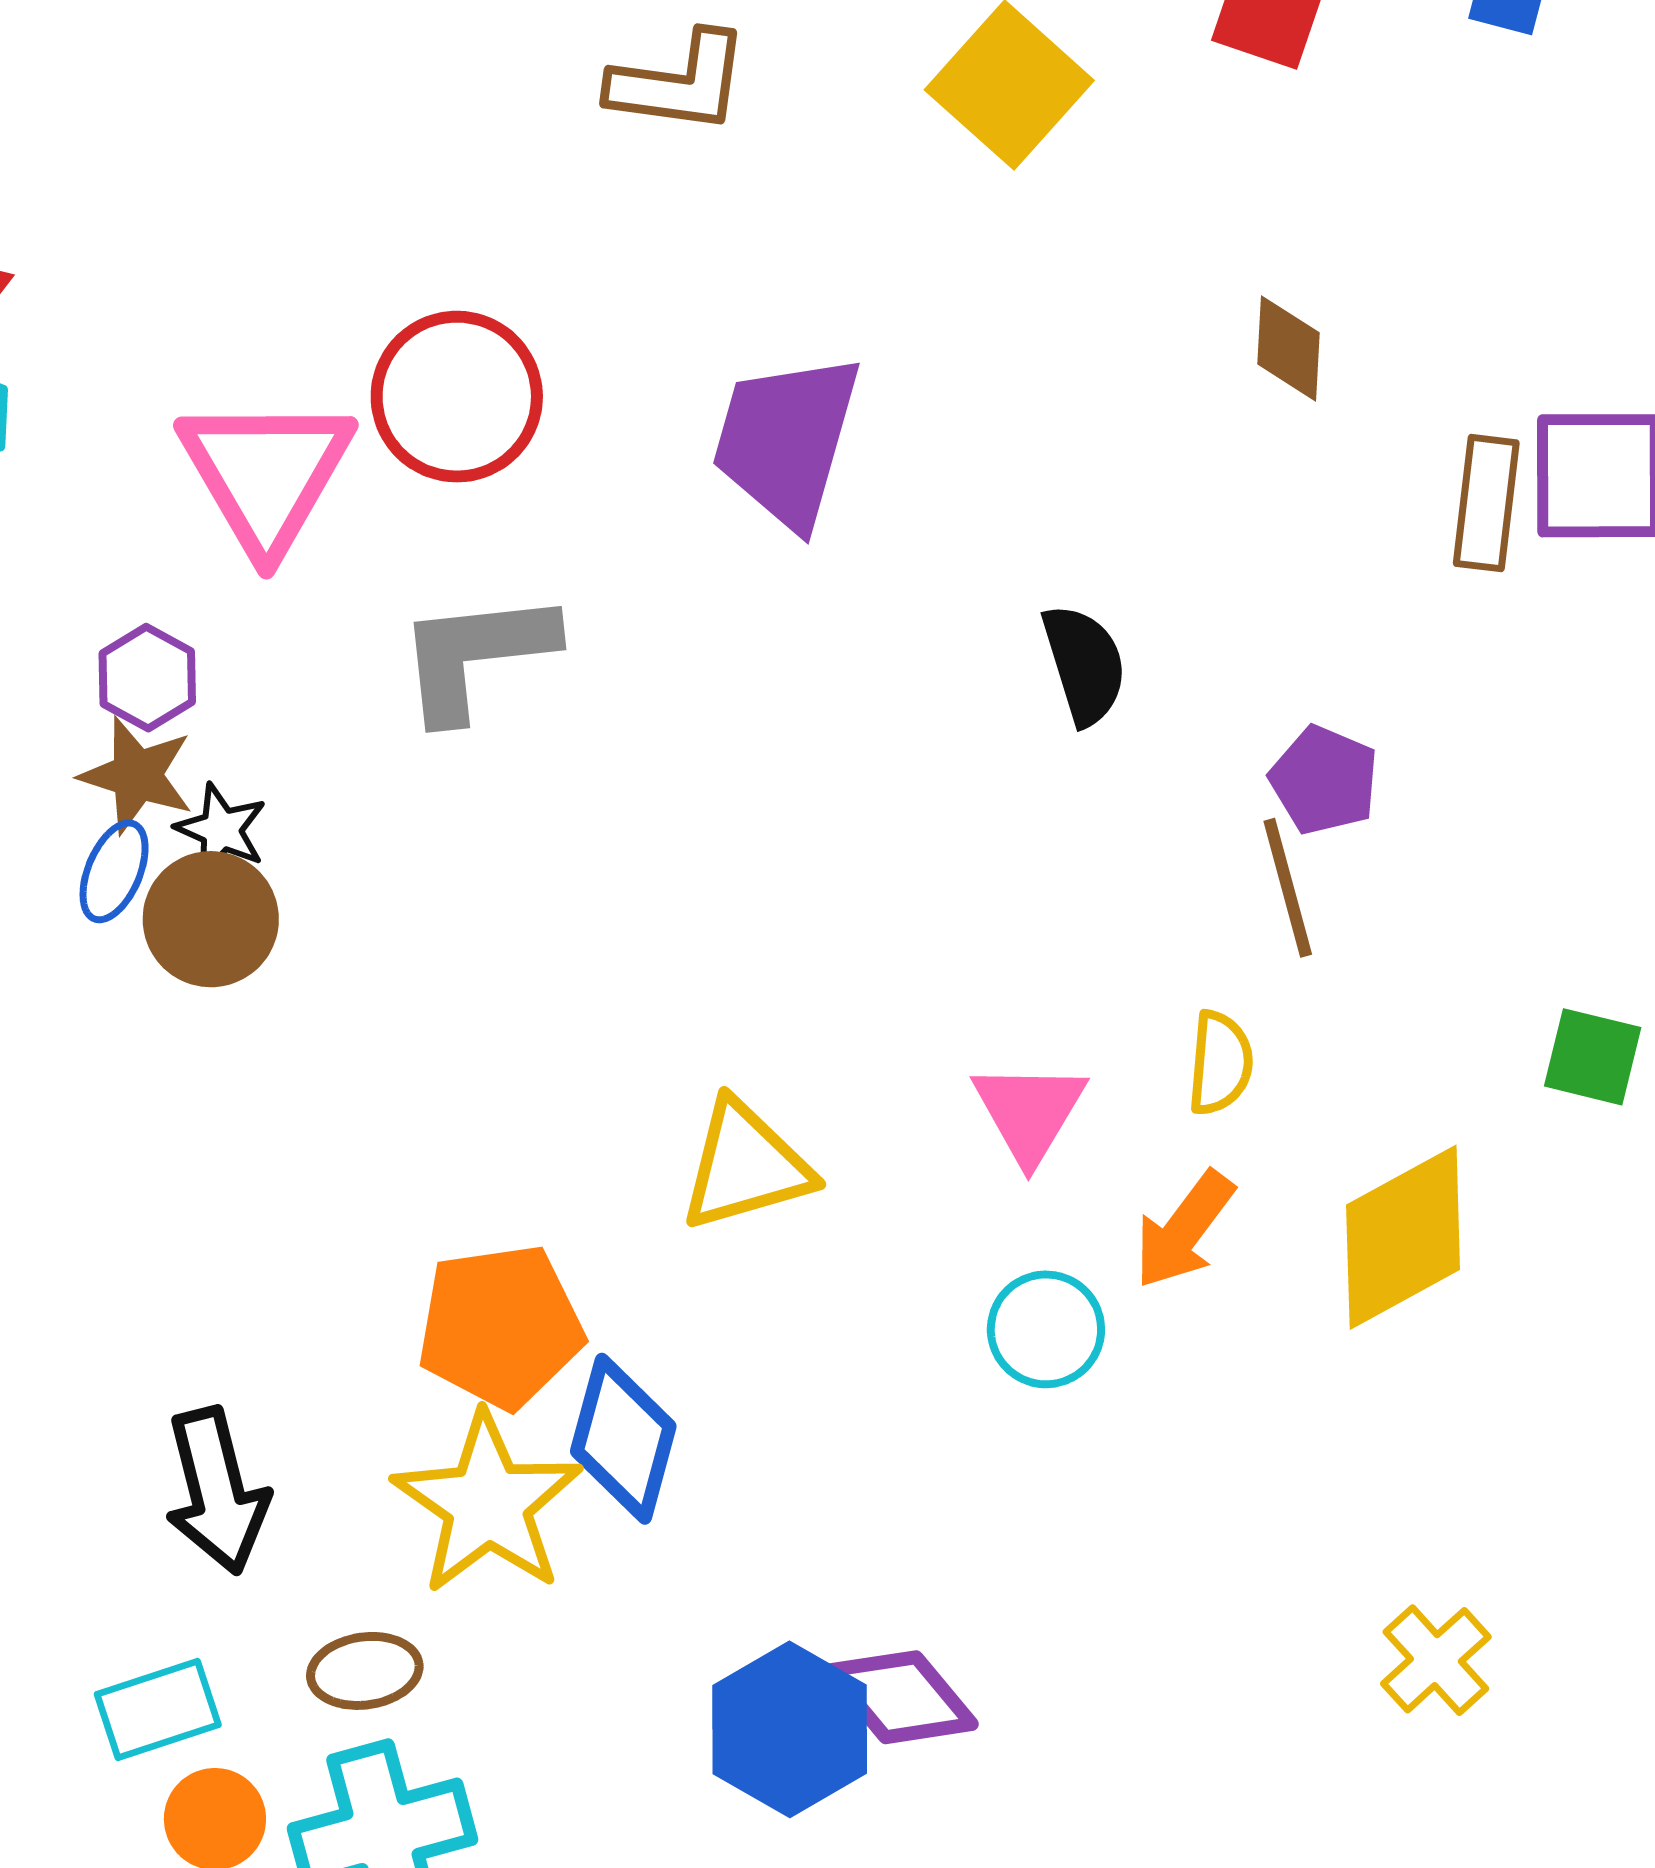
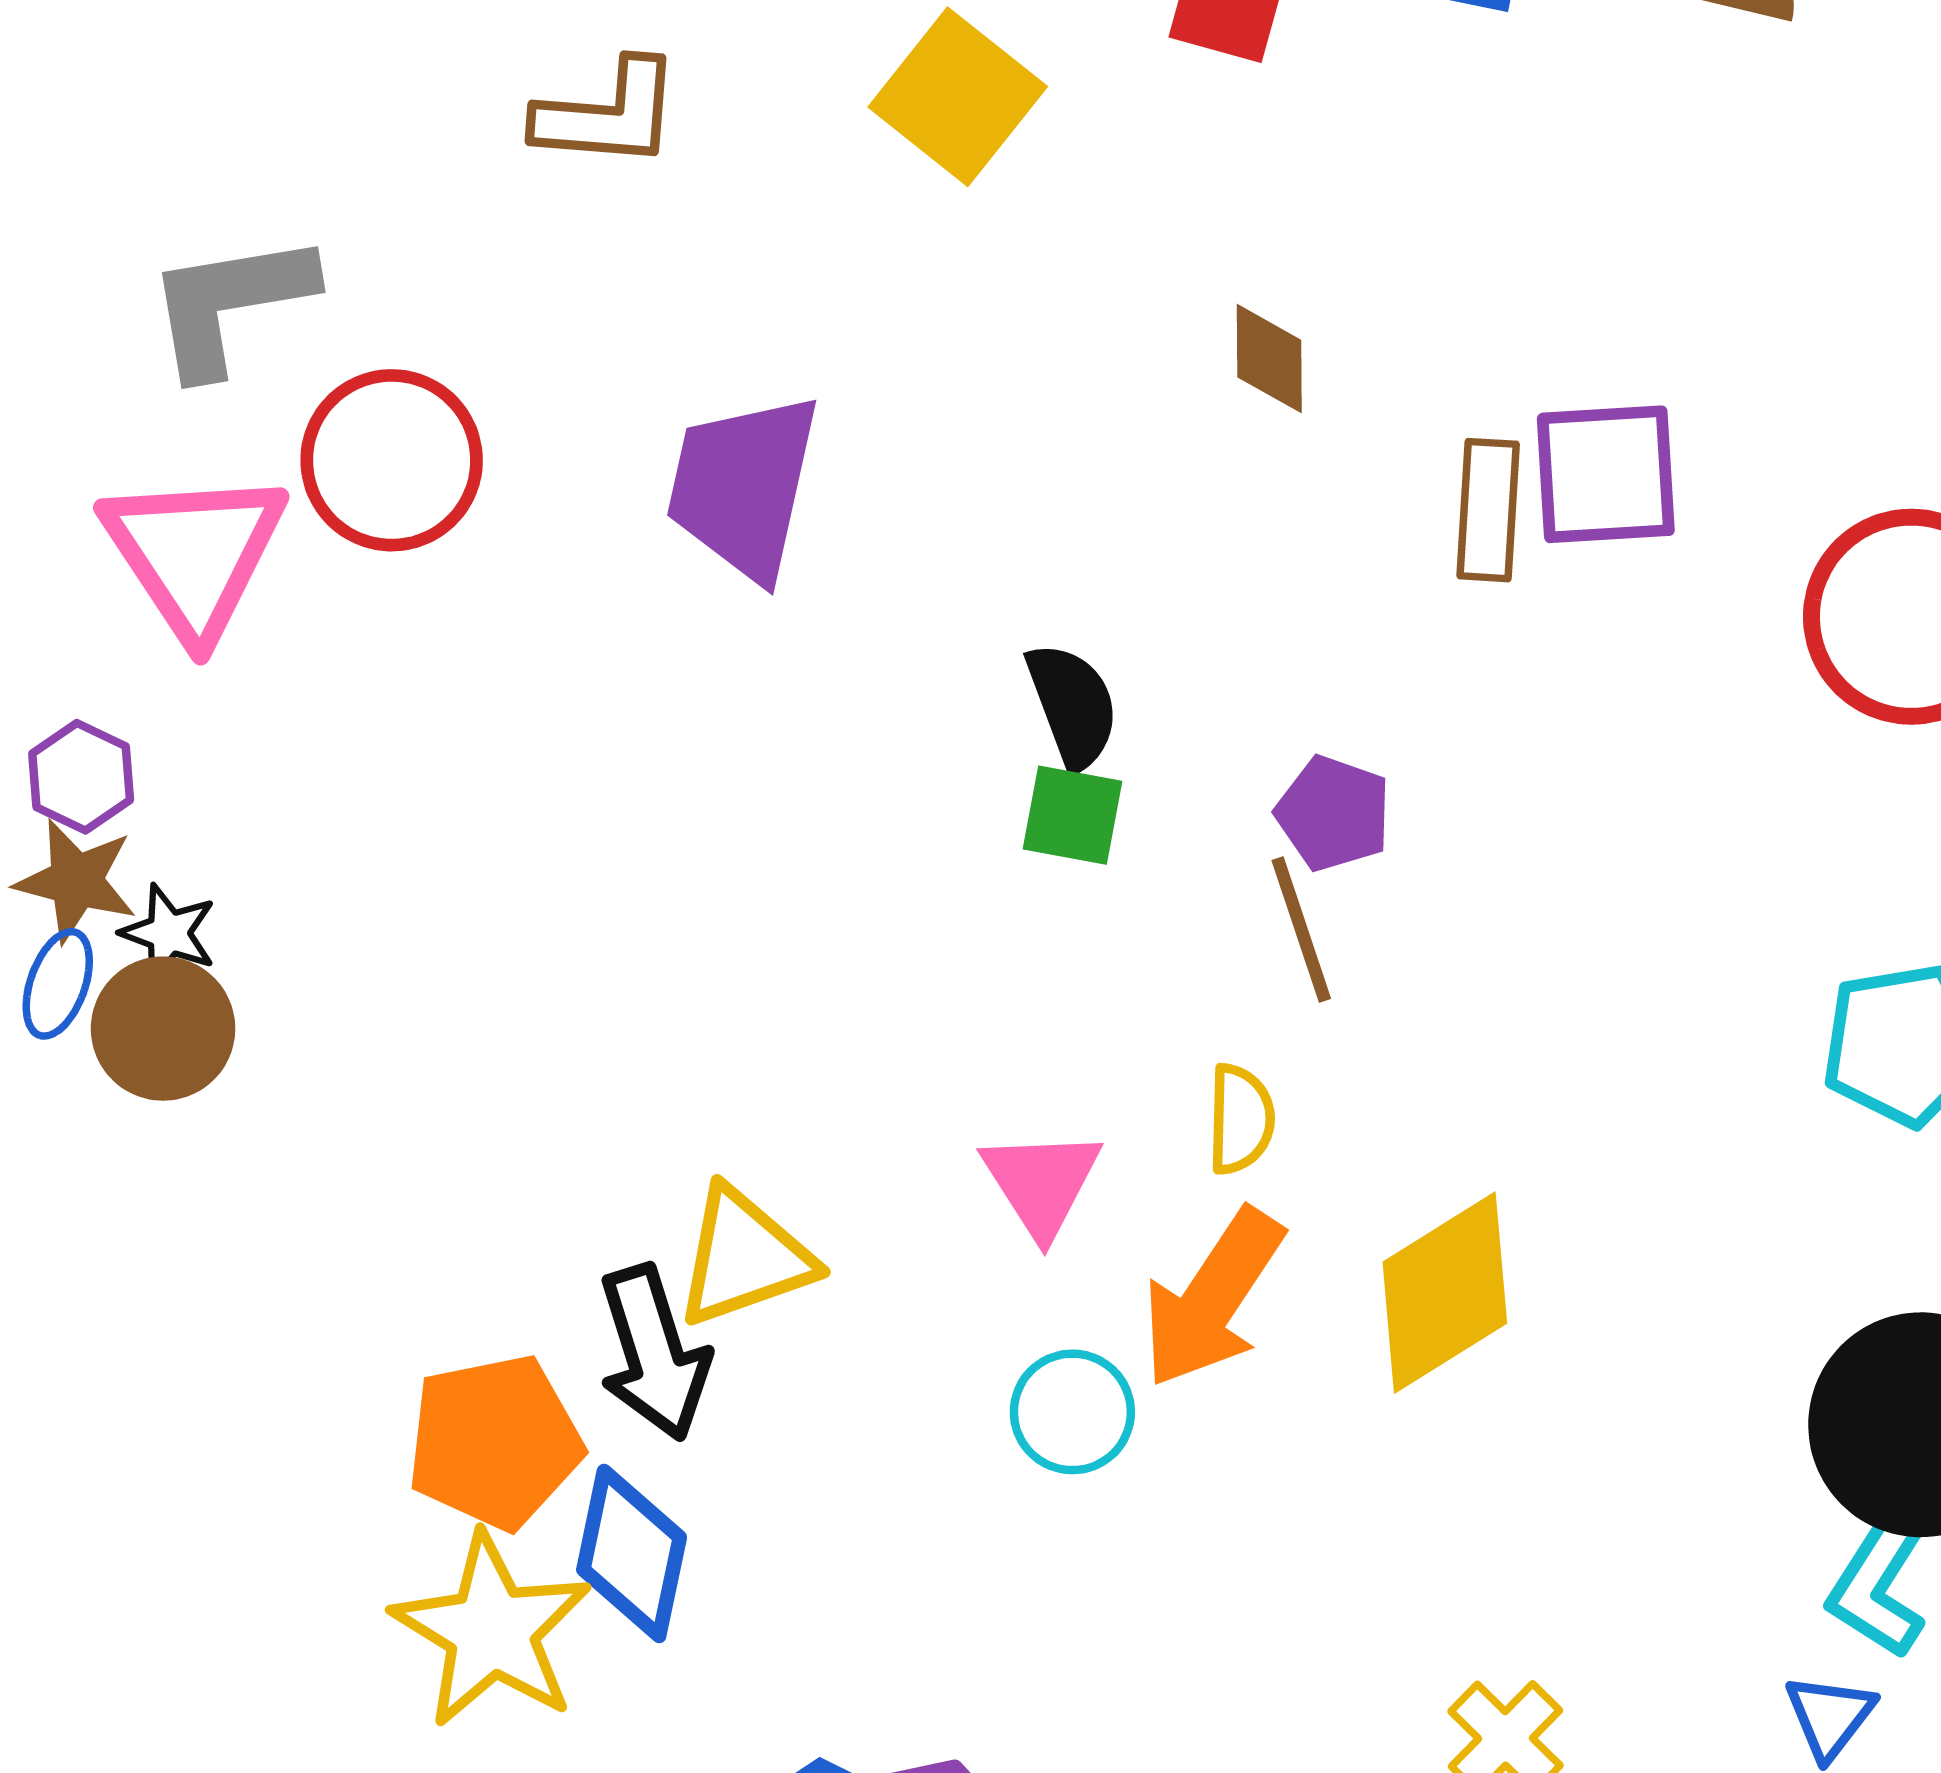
gray L-shape: (476, 655) -> (230, 303), moved
green square: (1593, 1057) -> (1073, 815), moved
orange arrow: (1184, 1230) -> (1212, 1298), size x1.4
black arrow: (217, 1491) -> (654, 1353), moved

